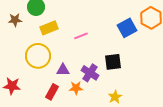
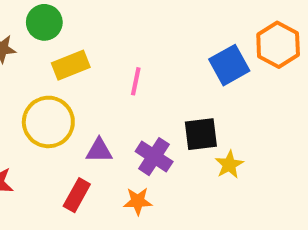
pink line: (81, 36) -> (136, 81), turned -56
orange star: (76, 88) -> (138, 201), moved
yellow star: (115, 97) -> (229, 165), moved

